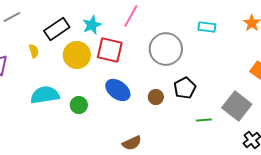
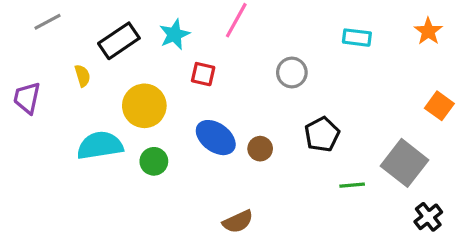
gray circle: (166, 49) -> (292, 73), size x0.6
red square: (110, 50) -> (203, 74), size x0.6
yellow circle: (77, 55) -> (144, 106), moved
brown circle: (156, 97) -> (260, 149), moved

